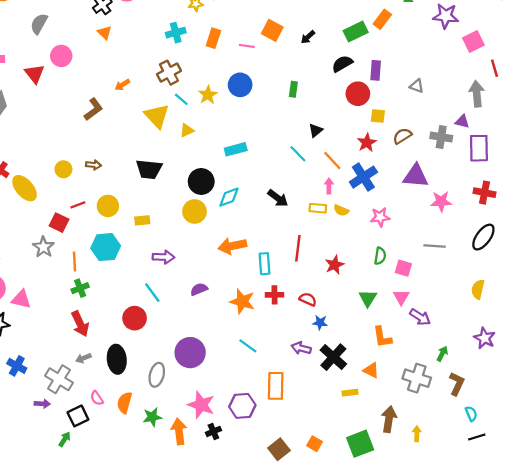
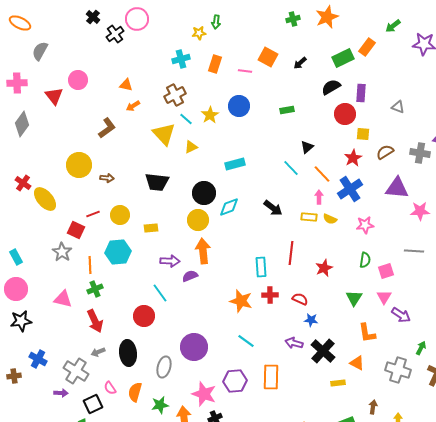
gray semicircle: (39, 24) -> (40, 51), moved
orange triangle: (105, 33) -> (126, 85), moved, turned -32
green rectangle: (293, 89) -> (287, 110), turned 72
yellow circle: (63, 169) -> (79, 165), moved, size x1.6
orange arrow: (232, 246) -> (203, 251), moved, turned 95
pink square: (403, 268) -> (386, 271), turned -35
purple semicircle: (199, 289) -> (190, 276), moved
pink triangle: (21, 299) -> (63, 299), moved
purple hexagon: (242, 406) -> (235, 381), moved
brown arrow: (389, 419) -> (373, 407), size x0.6

